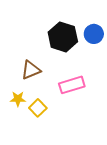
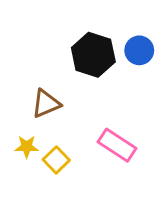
pink rectangle: (72, 85) -> (117, 145), moved, turned 50

